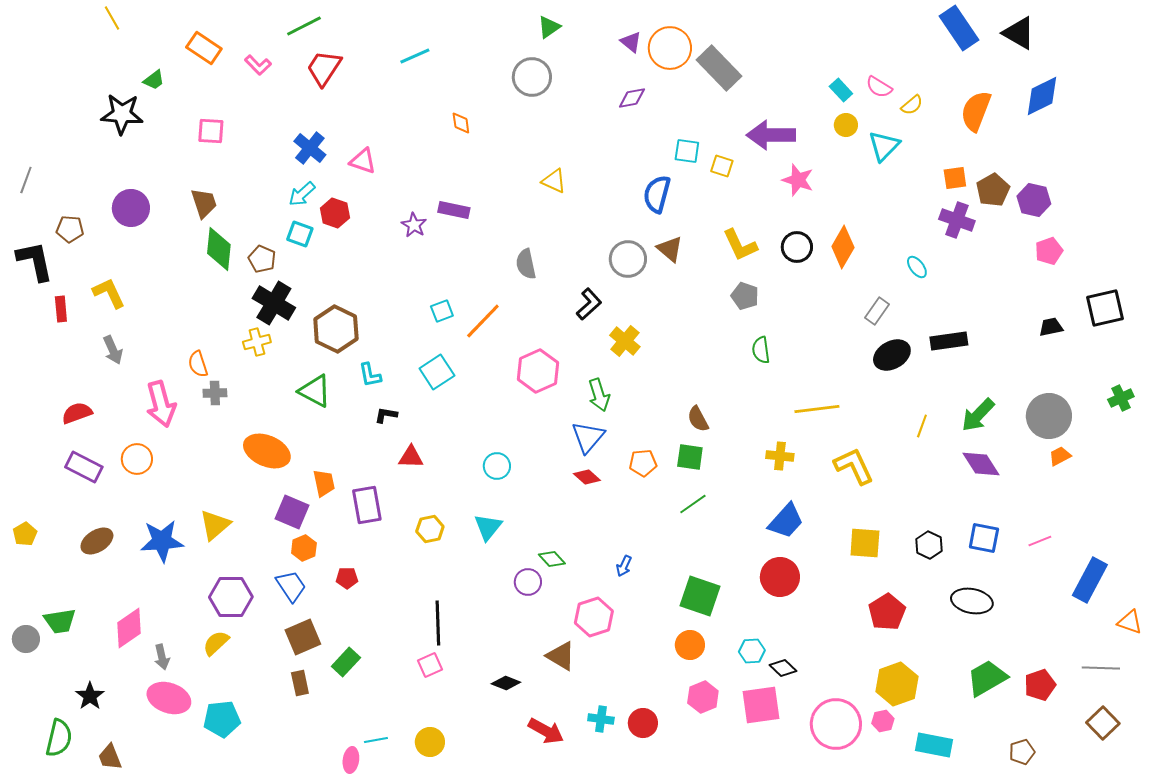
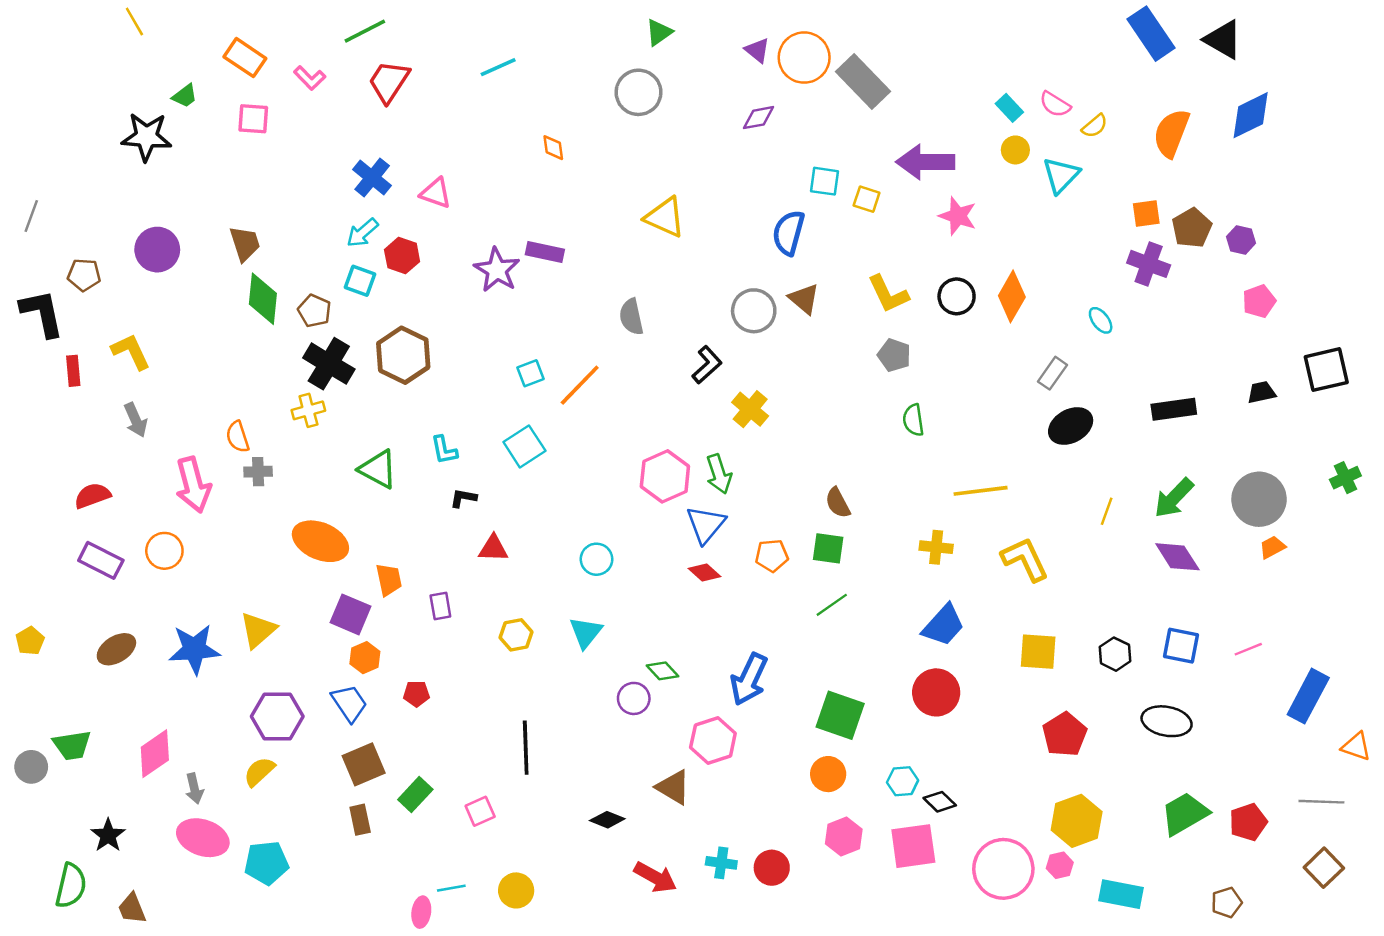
pink square: (211, 131) -> (253, 119), moved
yellow triangle: (554, 181) -> (665, 217), size x1.4
purple hexagon: (1034, 200) -> (1241, 240), size x0.7
purple star: (414, 225) -> (497, 270), size x1.5
brown hexagon: (336, 329) -> (403, 355), moved
black rectangle: (949, 341) -> (1174, 409), moved
pink hexagon: (538, 371) -> (665, 476), moved
purple rectangle: (367, 505) -> (440, 606), size x0.6
blue arrow: (624, 566) -> (749, 679), size x2.0
pink square: (430, 665) -> (480, 811), moved

